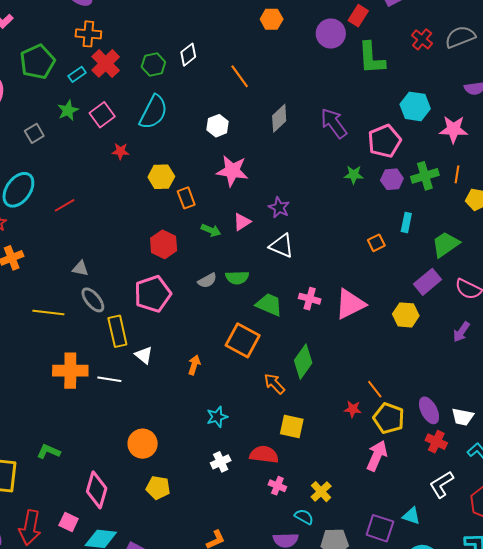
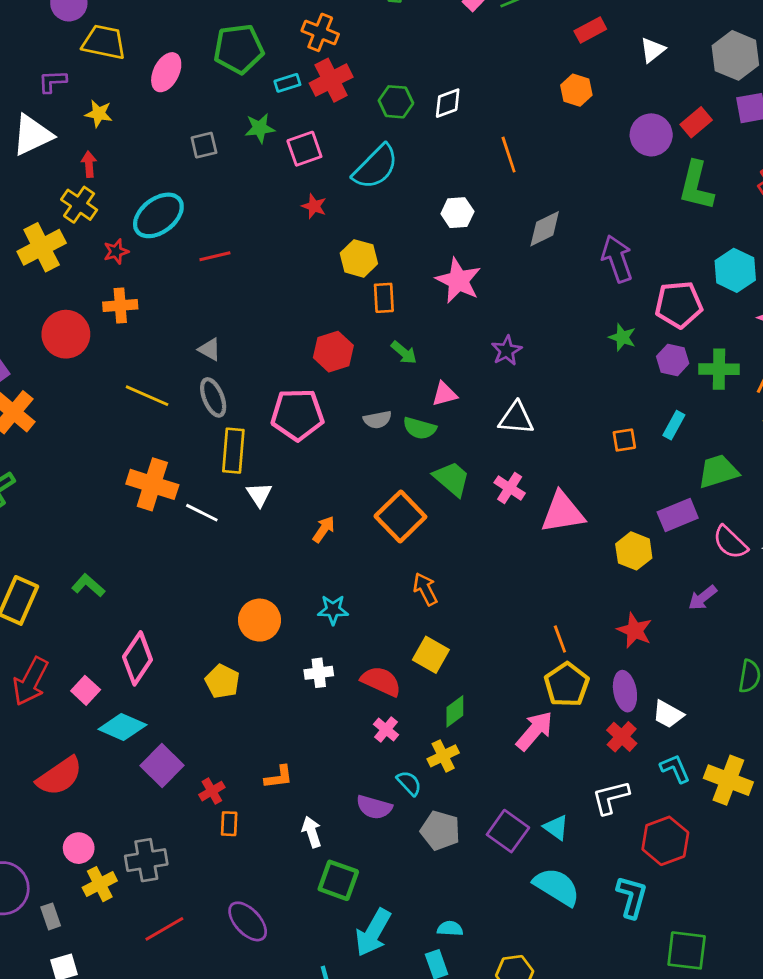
pink triangle: (242, 222) -> (444, 394), moved
white triangle: (281, 246) -> (516, 418), moved, turned -36
green diamond: (303, 362) -> (455, 711), moved, size x0.7
red star: (353, 409) -> (635, 630), moved, size x1.4
orange circle: (143, 444) -> (260, 620), moved

